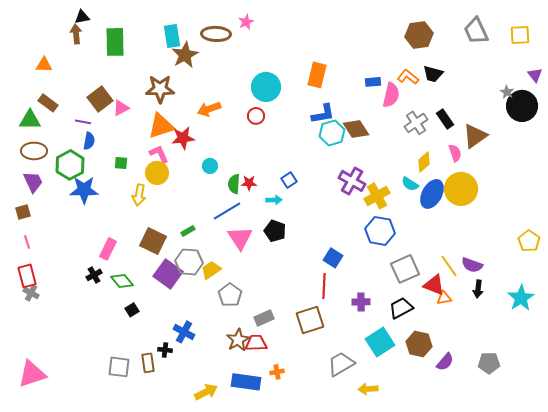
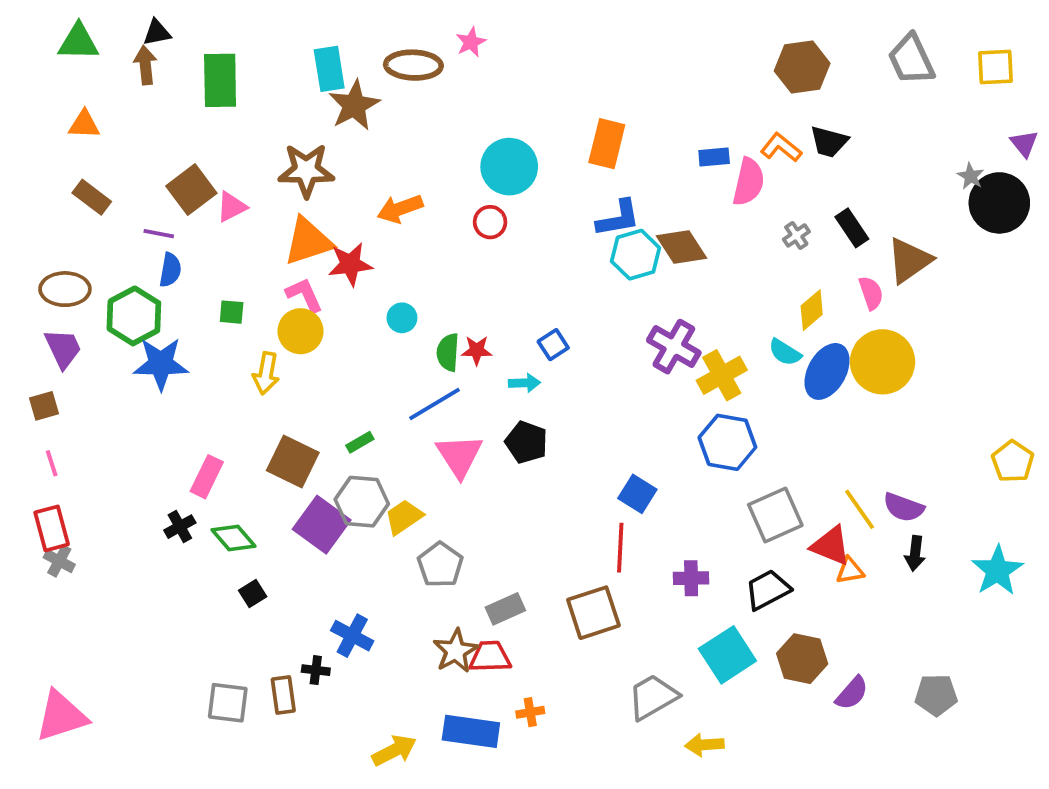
green triangle: (30, 120) -> (78, 42), moved
gray cross: (416, 123) -> (796, 235), size x0.6

